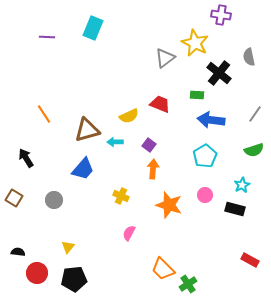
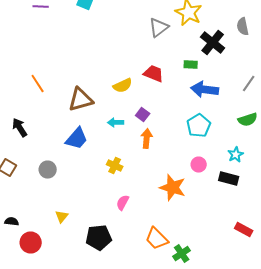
cyan arrow: (115, 142) -> (116, 122), moved
orange star: (169, 205) -> (173, 188), moved
black pentagon: (74, 279) -> (99, 238), moved

